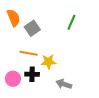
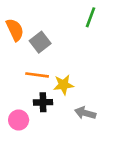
green line: (71, 22) -> (91, 17), moved
pink circle: (13, 79) -> (19, 120), moved

